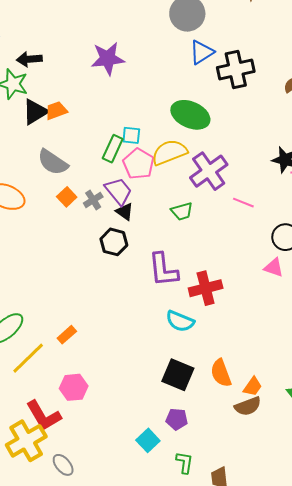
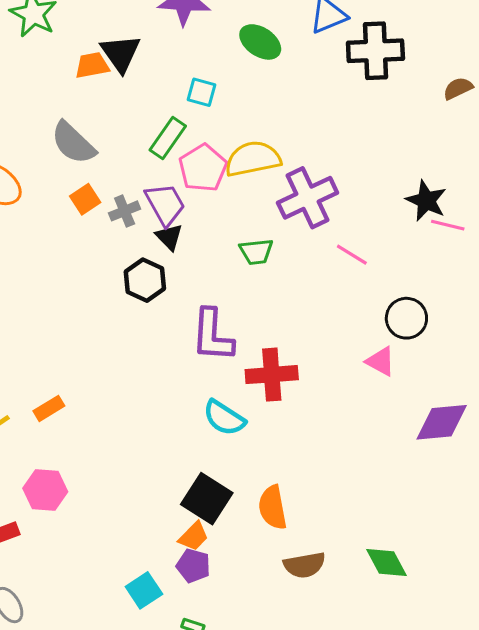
black triangle: (35, 112) -> (121, 53), moved, turned -44
green ellipse: (190, 115) -> (260, 42), moved, size x0.7
cyan square: (131, 135) -> (201, 92), moved
orange trapezoid: (253, 387) -> (194, 536), moved

